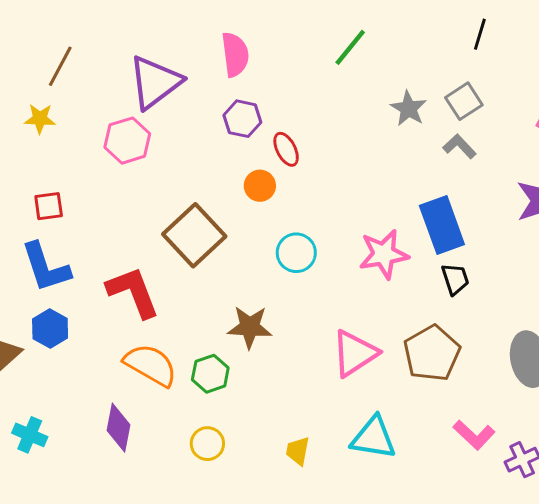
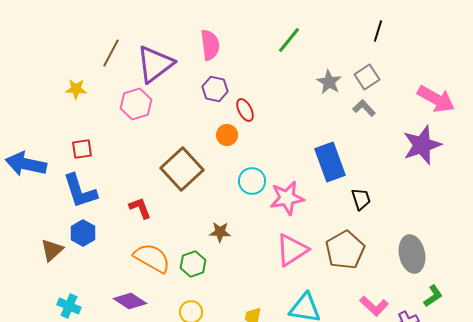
brown line: (60, 66) -> (111, 53), moved
blue rectangle: (442, 225) -> (330, 162), moved
pink star: (384, 254) -> (287, 198), moved
red L-shape: (133, 292) -> (140, 208), size x0.6
brown star: (250, 327) -> (220, 232), size x0.7
purple diamond: (119, 428) -> (130, 301), turned -68

